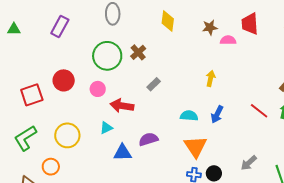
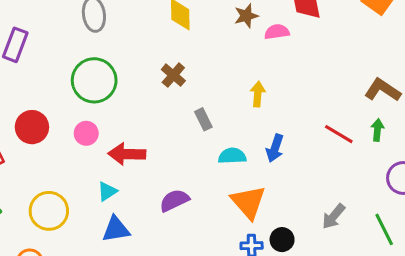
brown cross: (138, 52) -> (173, 75), moved
gray rectangle: (154, 84) -> (203, 119), moved, turned -64
blue triangle: (123, 153) -> (116, 229), moved

